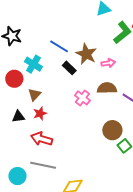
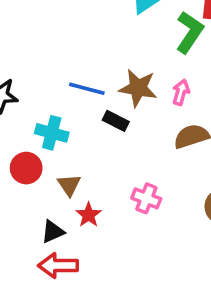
pink arrow: (108, 63) -> (181, 92), turned -48
pink cross: (82, 98) -> (146, 198), moved
red arrow: (42, 139) -> (58, 266), moved

